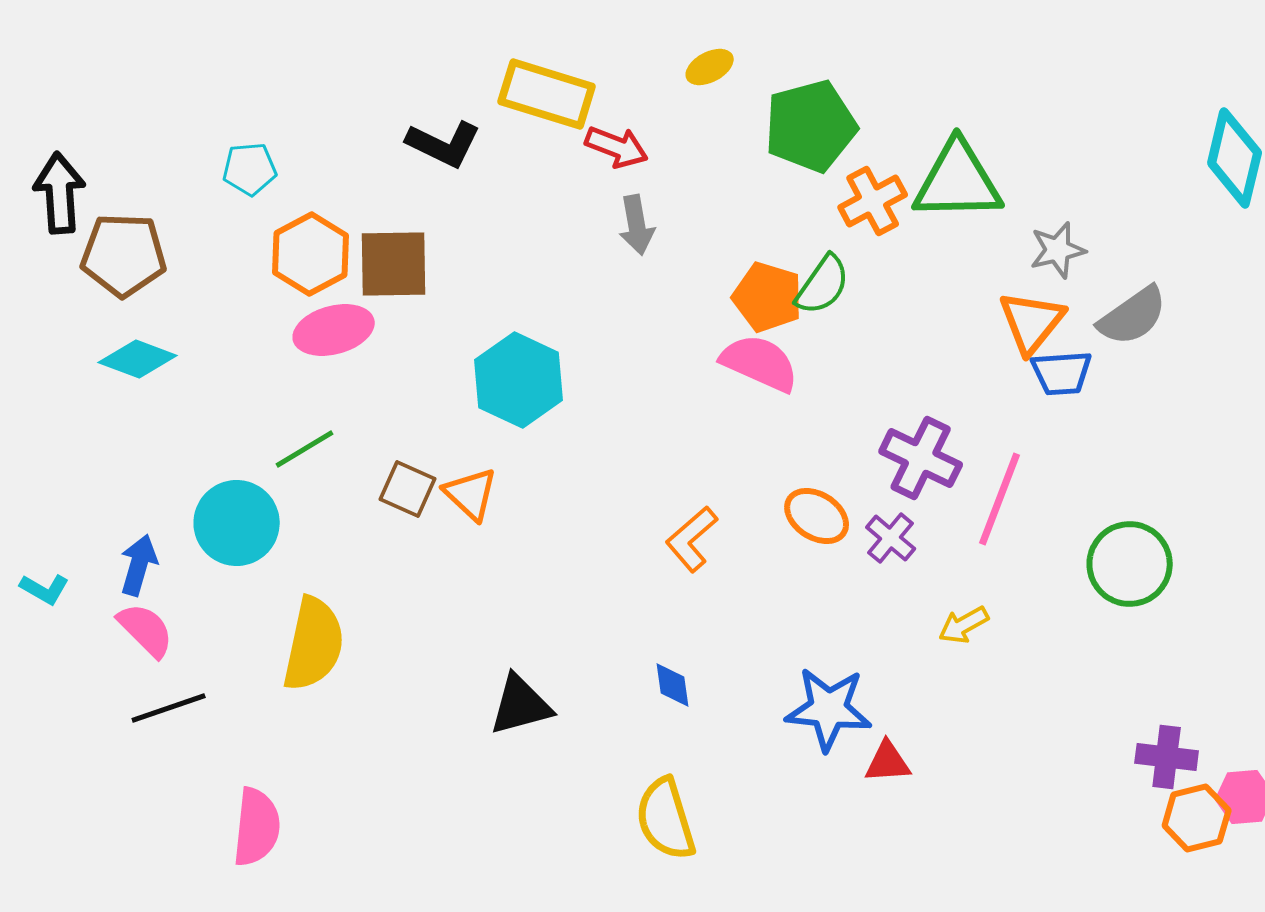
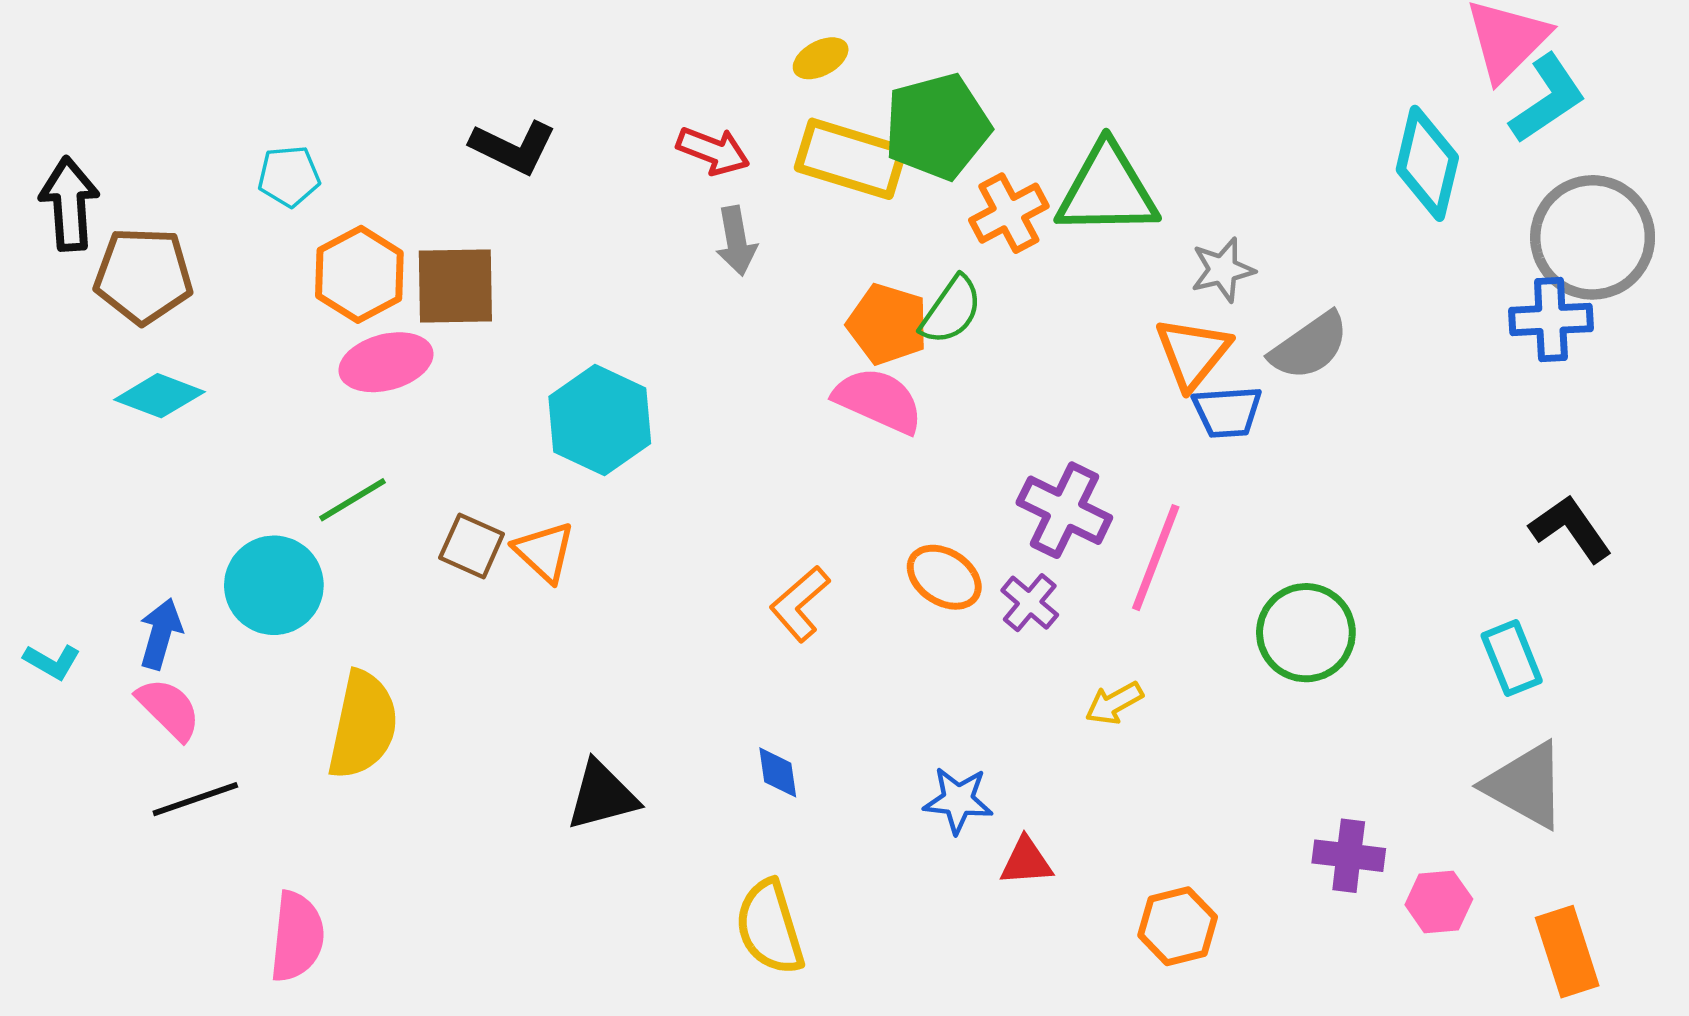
yellow rectangle: (547, 94) -> (851, 159), moved
blue star: (829, 709) -> (958, 800), size x0.7
orange hexagon: (1197, 818) -> (1178, 926), moved

